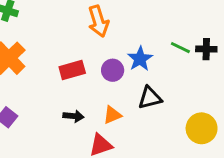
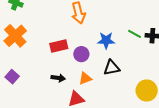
blue star: (140, 59) -> (106, 40), turned 30
purple circle: (113, 70) -> (81, 54), moved

